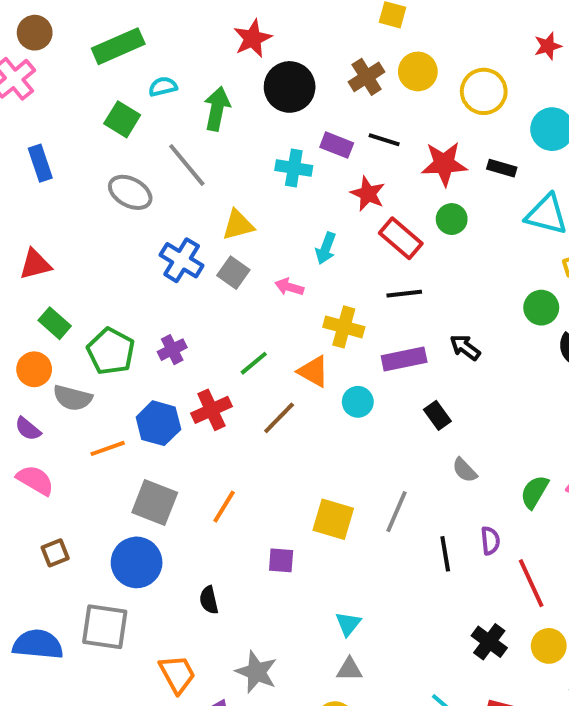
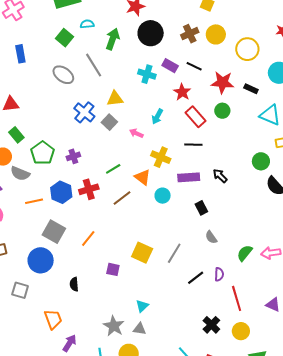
black line: (445, 554) -> (196, 278), turned 54
gray square: (105, 627) -> (20, 290), size x0.7
gray star: (256, 672) -> (114, 326), moved

